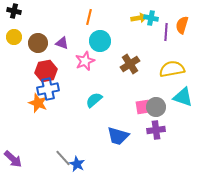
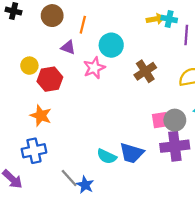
orange line: (89, 17) -> (83, 25), moved
yellow circle: (14, 37) -> (29, 66), moved
brown circle: (38, 43) -> (52, 16), moved
blue cross: (48, 89) -> (34, 151), moved
cyan semicircle: (94, 100) -> (107, 156), moved, turned -114
purple cross: (156, 130) -> (175, 146), size x1.4

